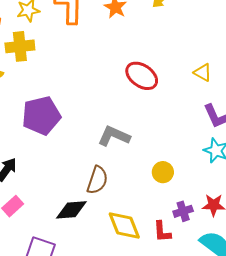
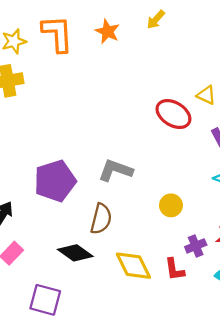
red ellipse: (142, 76) -> (173, 114), moved
purple pentagon: (41, 116) -> (55, 181), moved
black diamond: (71, 210) -> (75, 253), turned 44

